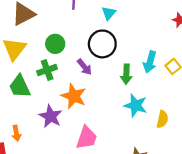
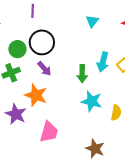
cyan triangle: (109, 13) -> (92, 21), moved
black circle: (102, 44) -> (42, 42), moved

